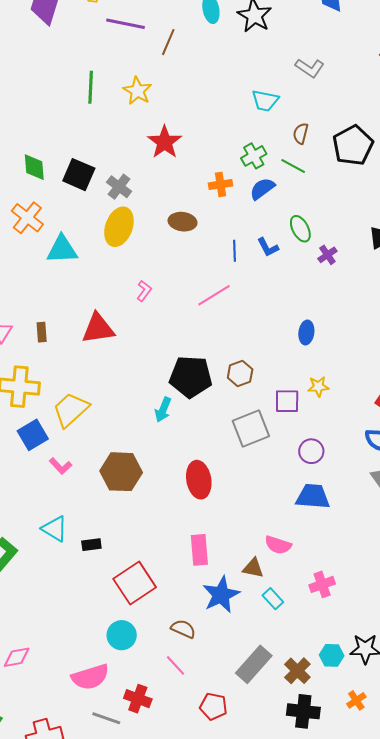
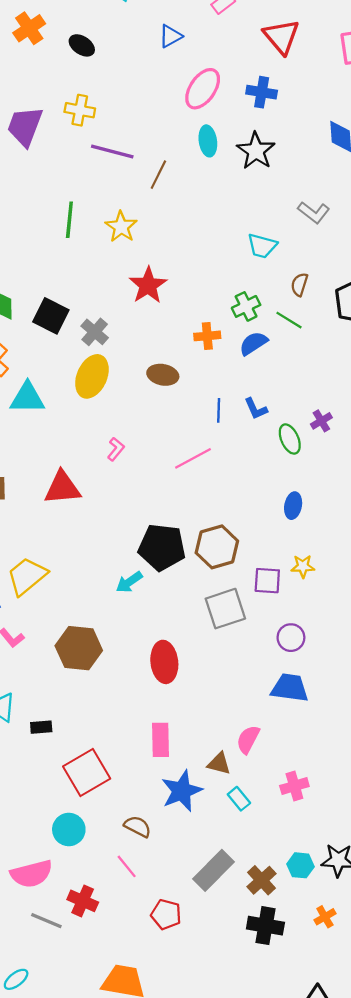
green ellipse: (300, 229) -> (290, 439), moved
brown hexagon: (240, 374) -> (217, 547), size x1.5
cyan arrow: (163, 410) -> (129, 582), turned 30
pink semicircle: (278, 545) -> (248, 739), turned 96

